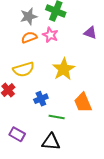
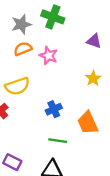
pink star: (50, 35) -> (49, 56), moved
yellow star: (64, 69) -> (93, 78), moved, size x0.6
blue cross: (41, 99) -> (54, 109), moved

